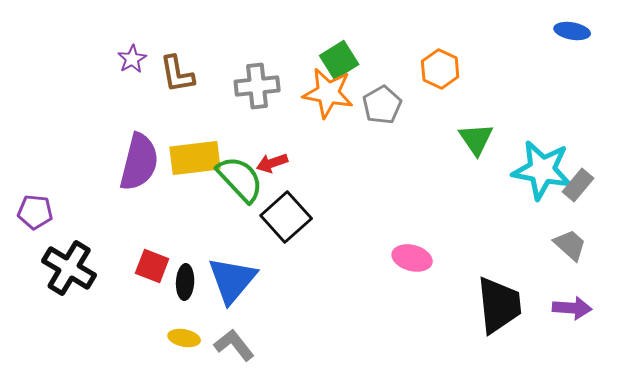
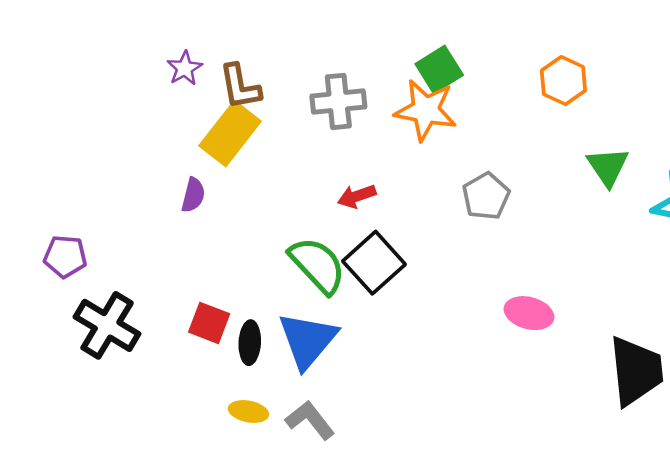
gray pentagon: (382, 105) -> (486, 196), moved
yellow rectangle: (195, 158) -> (230, 133), moved, turned -45
purple semicircle: (139, 162) -> (193, 195), size x0.5
green semicircle: (240, 179) -> (317, 265), moved

